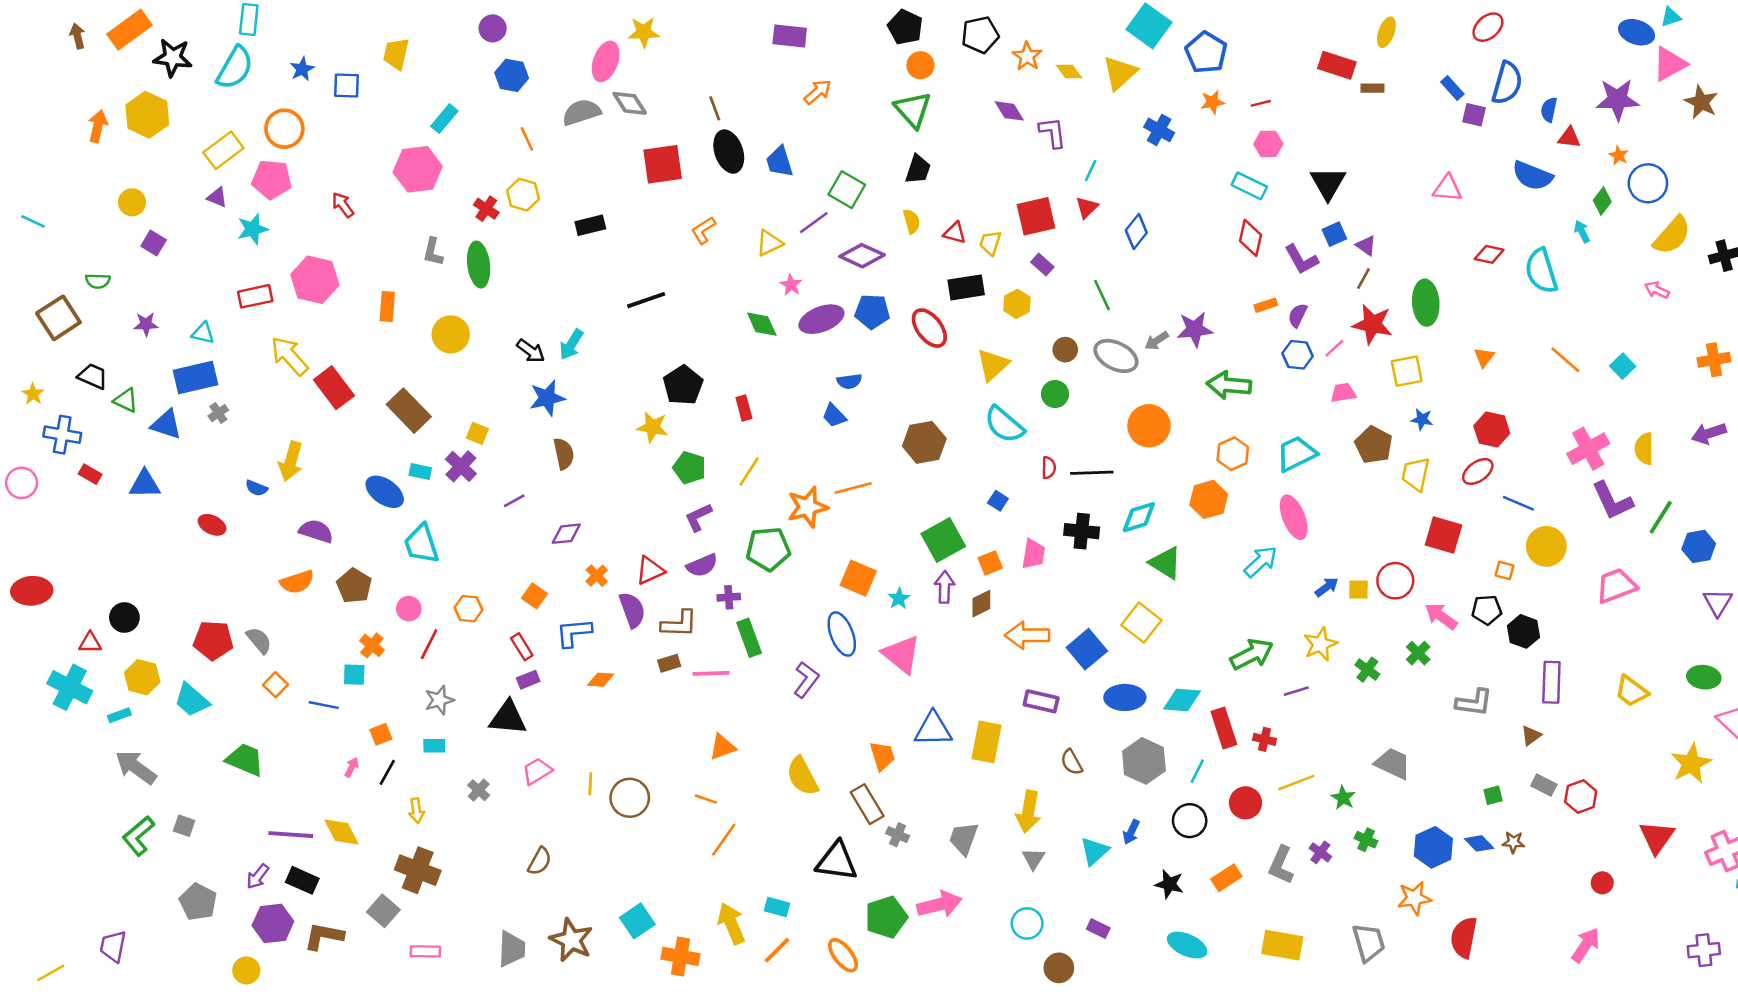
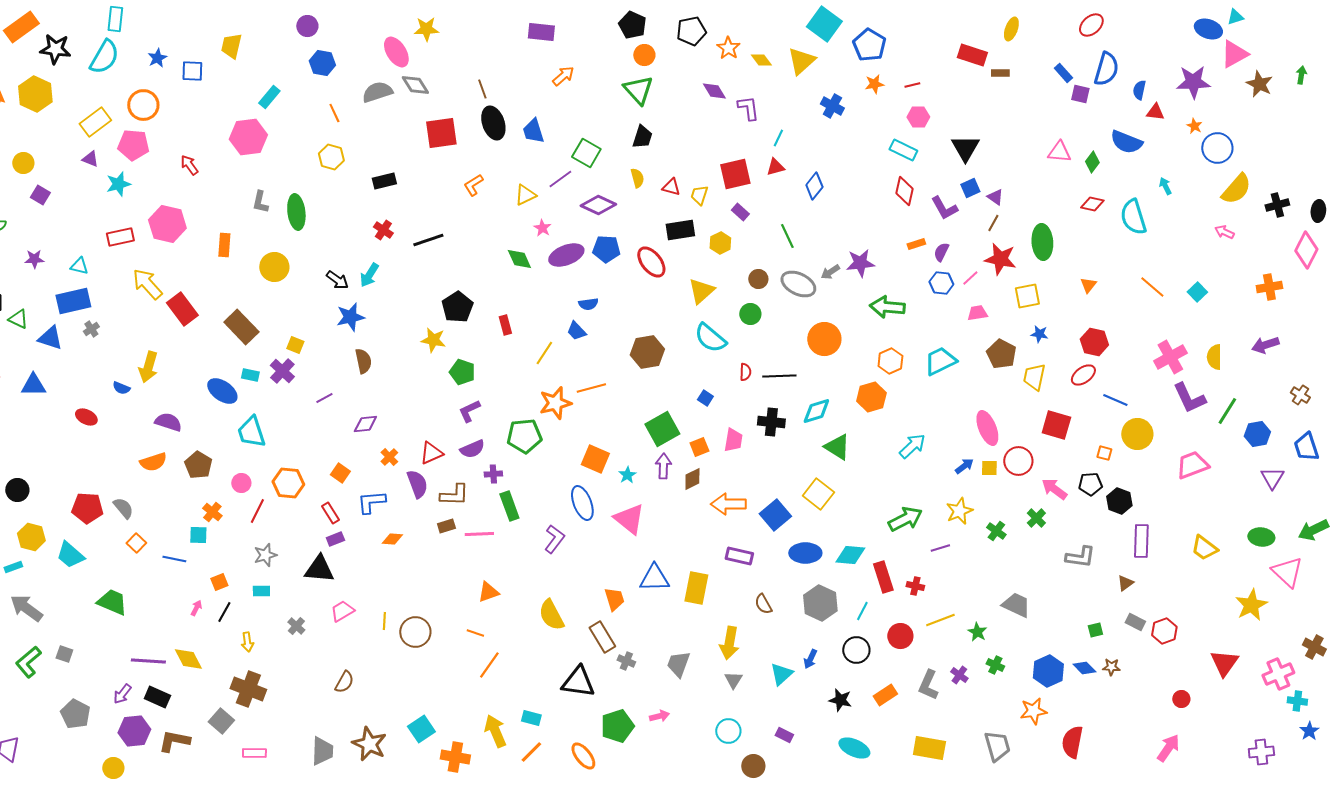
pink ellipse: (606, 61) -> (396, 52), turned -52
green diamond: (1602, 201) -> (1092, 162), moved
red triangle: (1087, 207) -> (775, 167), turned 30
red cross: (486, 209) -> (383, 230), moved
yellow line: (749, 471) -> (544, 353), moved
pink ellipse: (1294, 517) -> (987, 428), moved
orange hexagon: (468, 609) -> (288, 483), size x1.4
pink arrow: (940, 904) -> (659, 716), size x0.6

